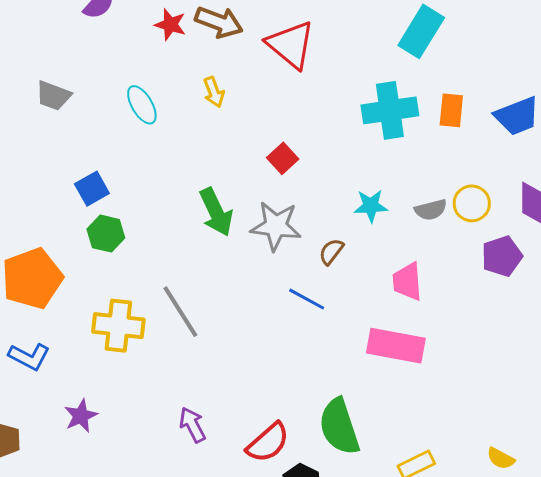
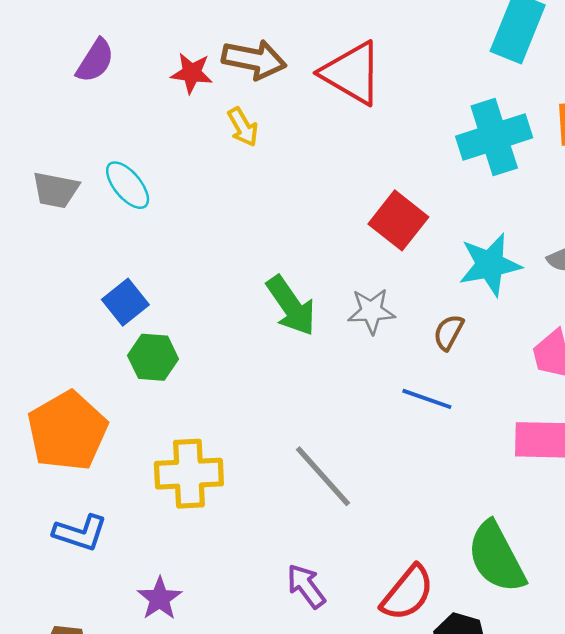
yellow arrow: (214, 92) -> (243, 127), moved
cyan ellipse: (142, 105) -> (128, 185), moved
red square: (283, 158) -> (398, 220), moved, size x1.4
cyan star: (371, 206) -> (490, 265), size x1.4
gray star: (276, 226) -> (371, 311), size x0.7
gray line: (180, 312) -> (323, 476), moved

